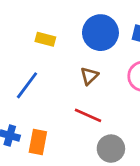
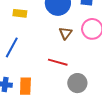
brown triangle: (89, 76) -> (65, 33), moved

